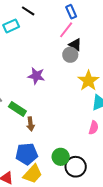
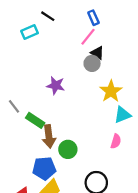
brown arrow: (31, 124) -> (49, 136), size x1.5
green circle: (61, 157) -> (68, 149), moved

